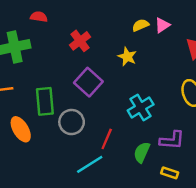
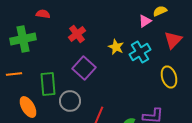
yellow semicircle: (141, 25) -> (160, 11), moved
cyan cross: (141, 107) -> (140, 52), moved

